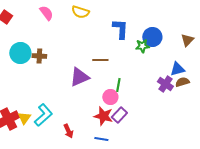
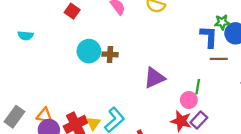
blue L-shape: (120, 29) -> (209, 37), moved
green star: (142, 46) -> (222, 22), moved
brown line: (100, 60) -> (219, 59), moved

